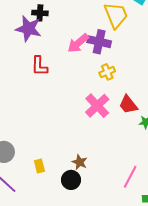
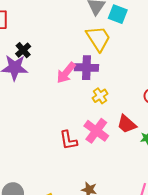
black cross: (40, 13) -> (23, 50), turned -35
red L-shape: (39, 66) -> (68, 140), moved

